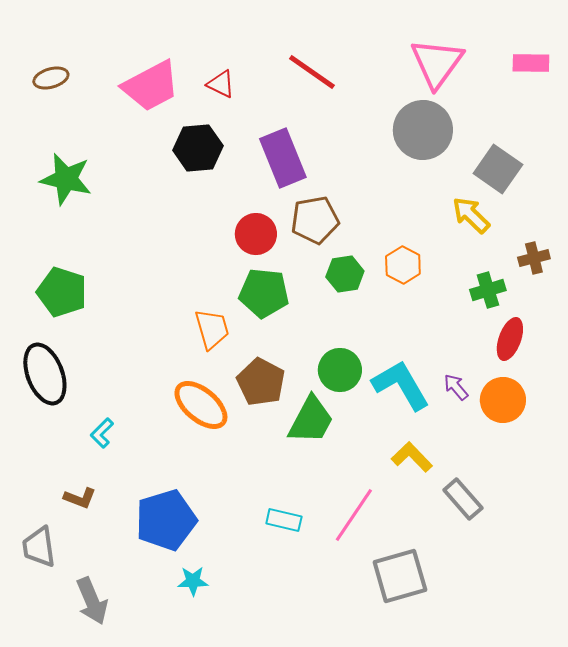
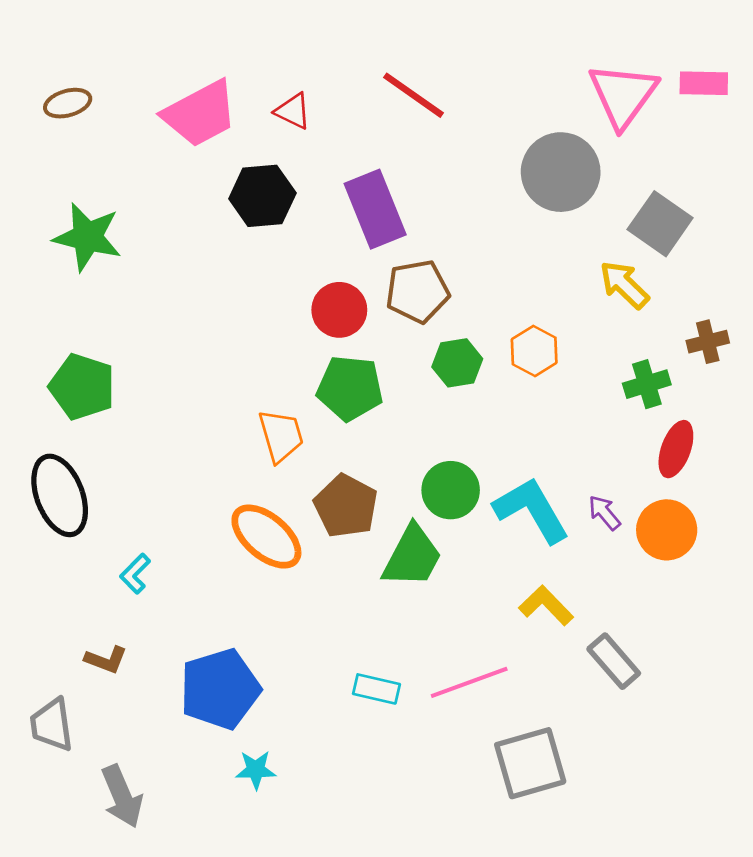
pink triangle: (437, 63) -> (623, 95), moved
pink line: (354, 515) -> (469, 682), turned 36

